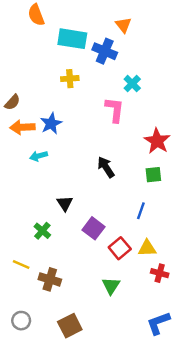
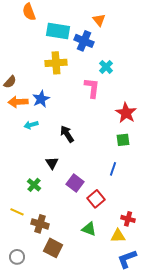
yellow cross: (70, 79) -> (56, 63), size x1.5
black arrow: (106, 167) -> (67, 134), moved
yellow triangle: (147, 248) -> (118, 236), moved
green triangle: (111, 286) -> (89, 229), turned -42
brown square: (70, 326) -> (53, 248), moved, turned -36

